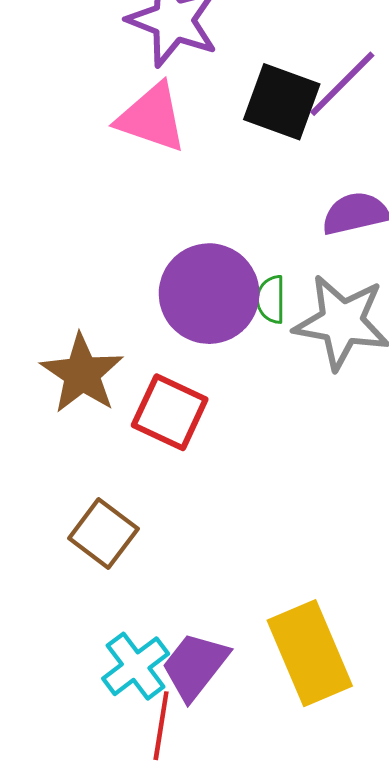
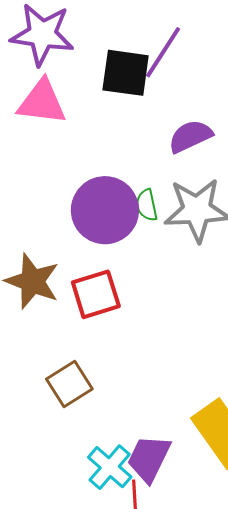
red square: (170, 412) -> (96, 294), turned -30
brown square: (103, 534) -> (69, 384), turned 33

